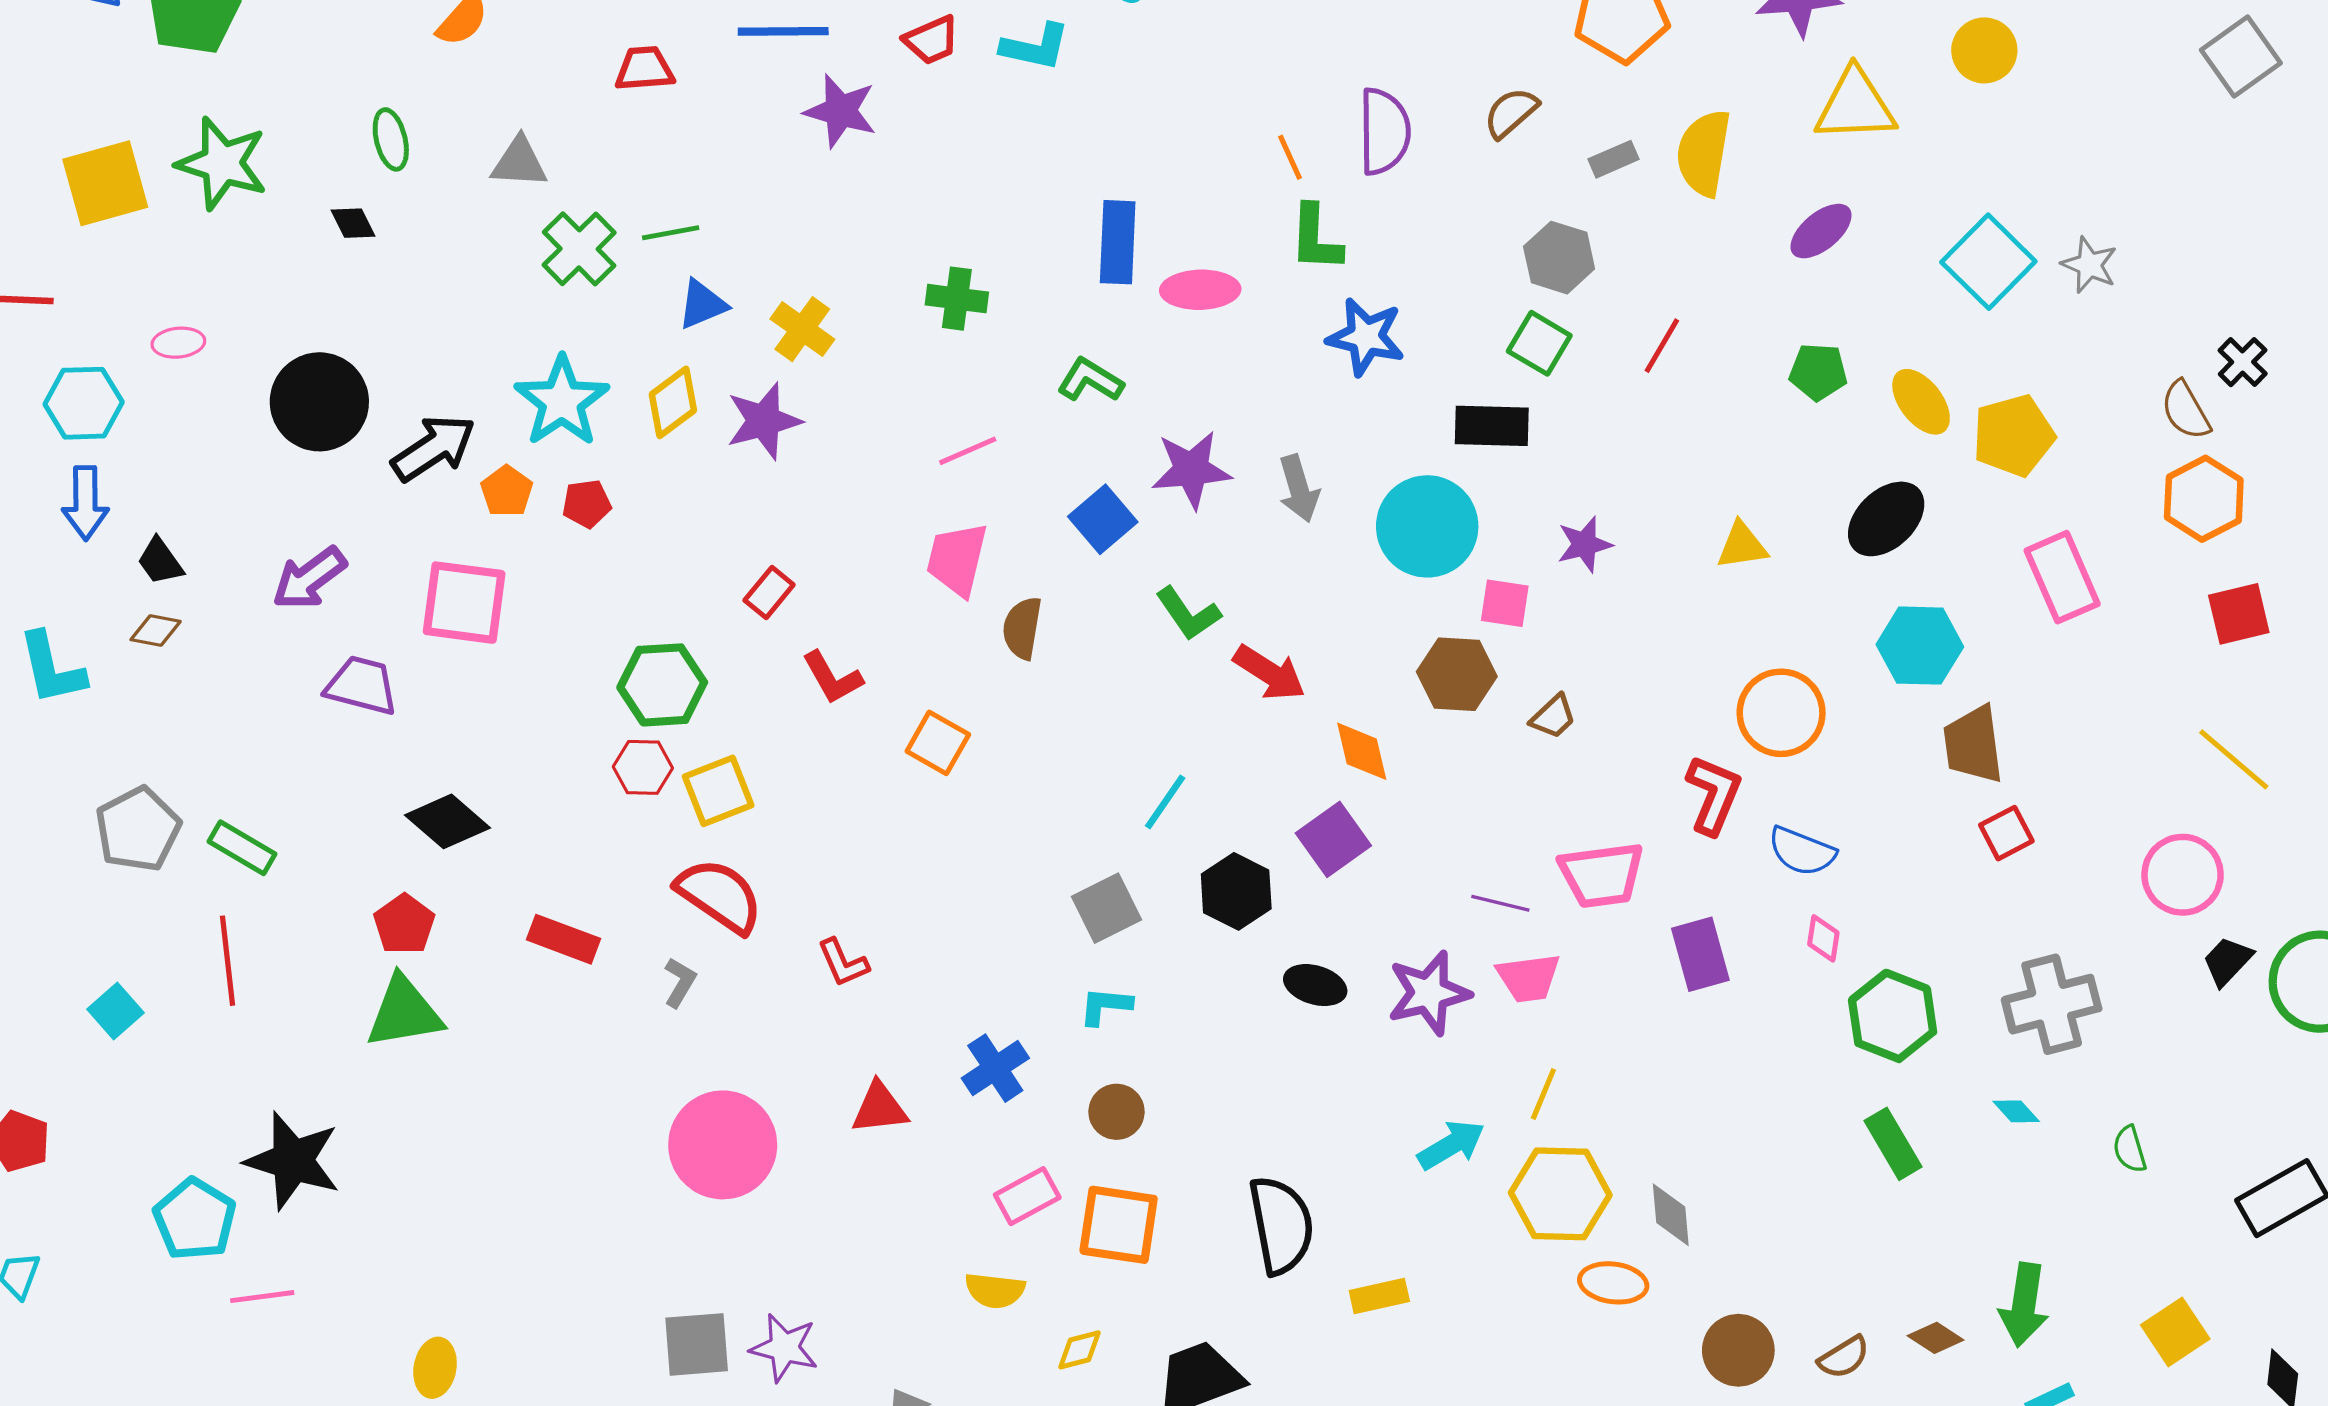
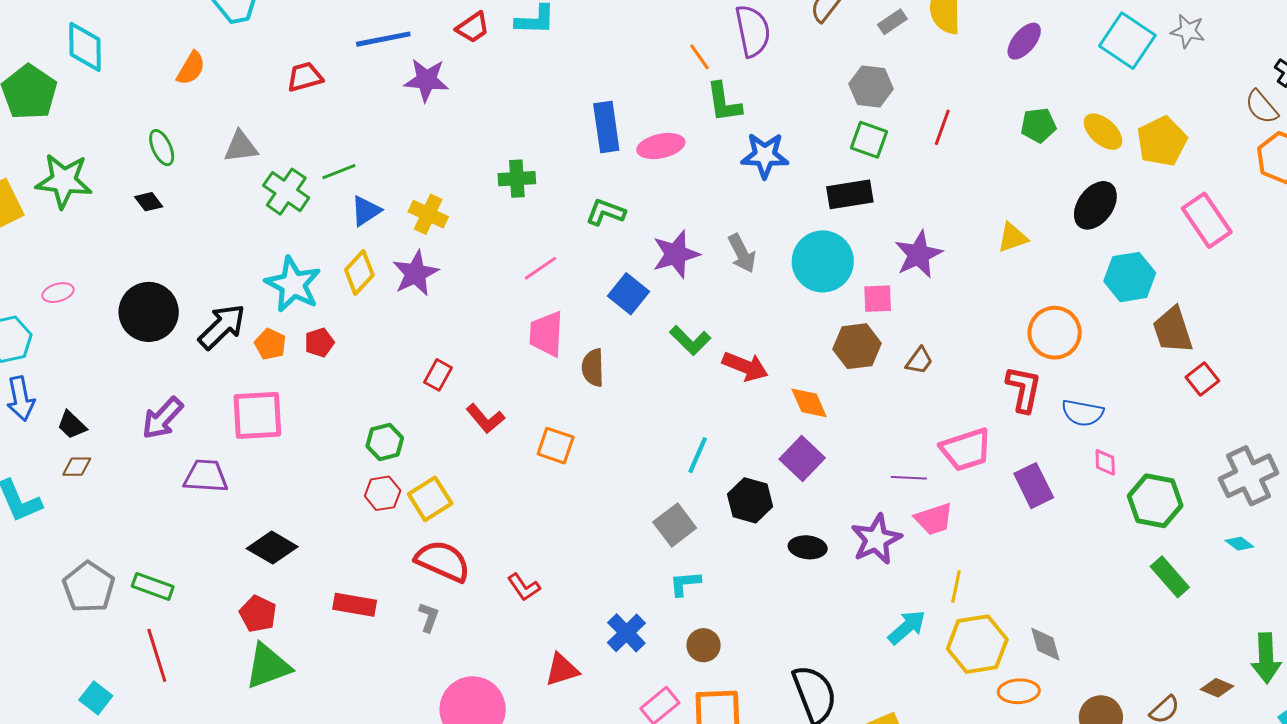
purple star: (1584, 544) -> (918, 254), size x1.4
green hexagon: (662, 685) -> (385, 442), size x0.7

